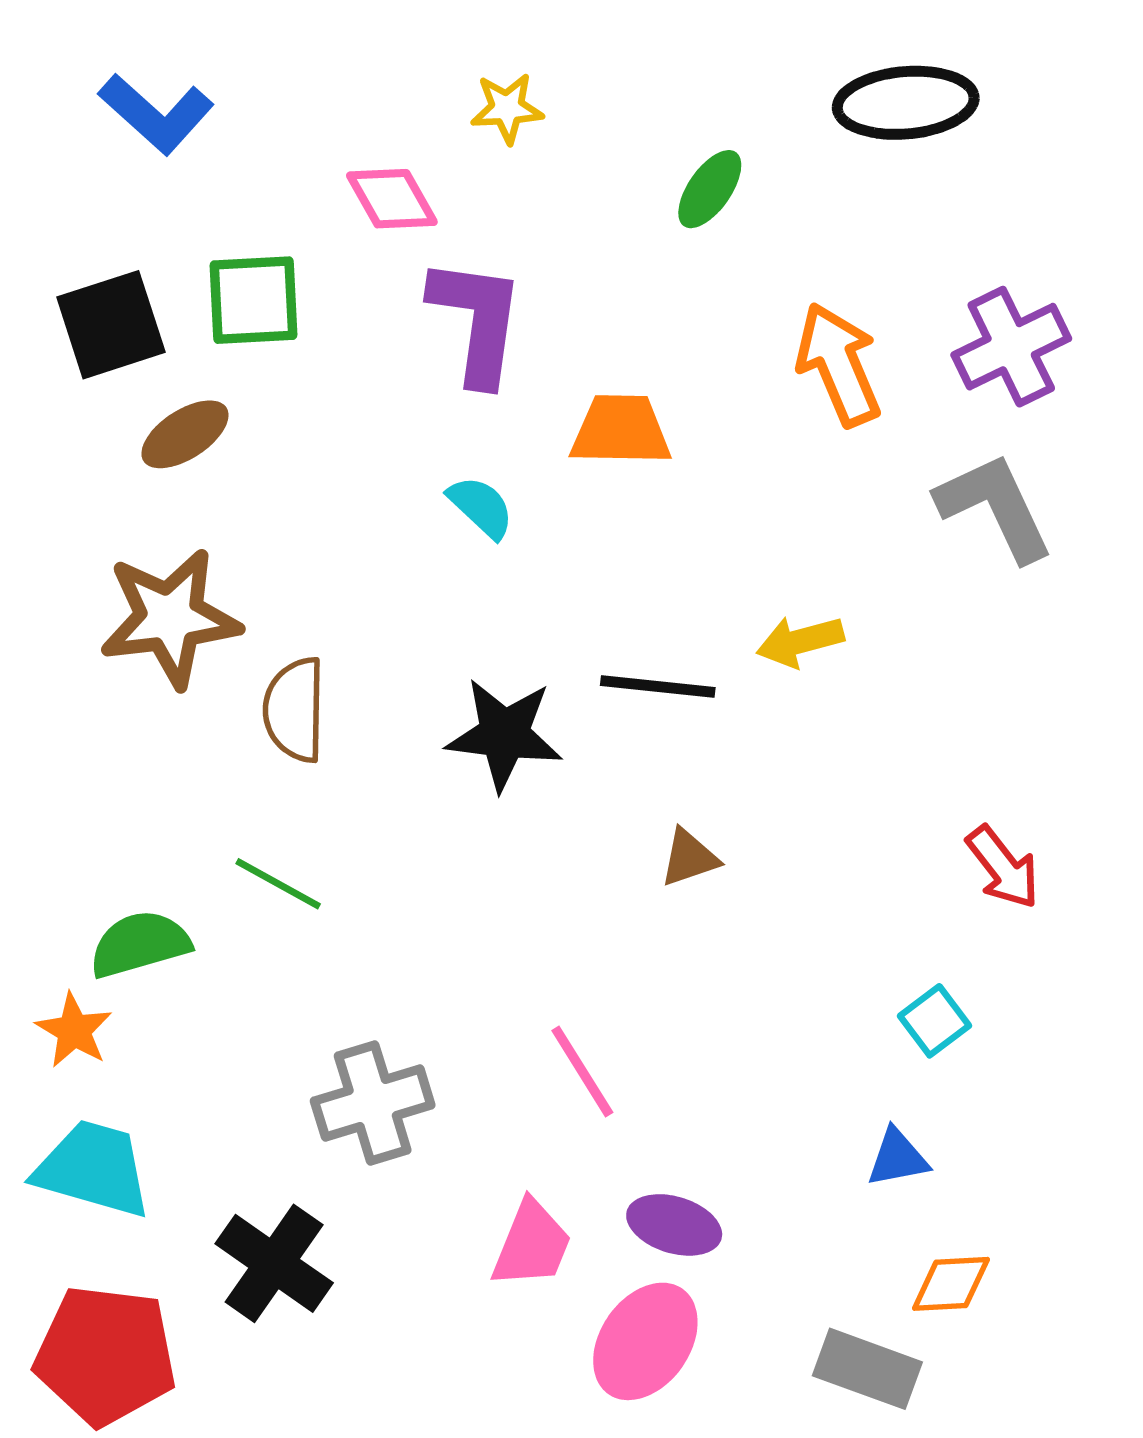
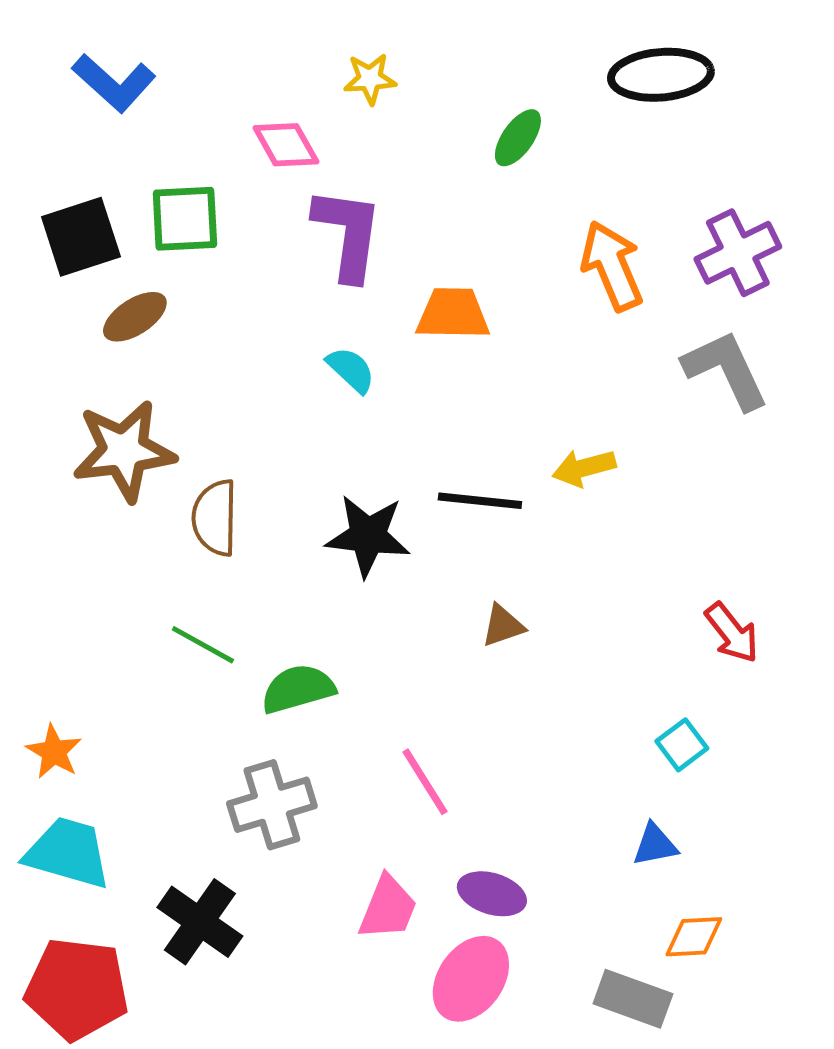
green semicircle: (140, 944) -> (298, 689), moved

